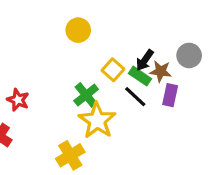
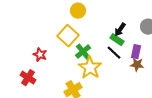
yellow square: (113, 70) -> (68, 36), moved, size x1.5
brown star: (161, 71) -> (137, 65), moved

